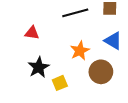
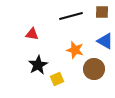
orange star: (80, 51) -> (75, 50), turned -30

